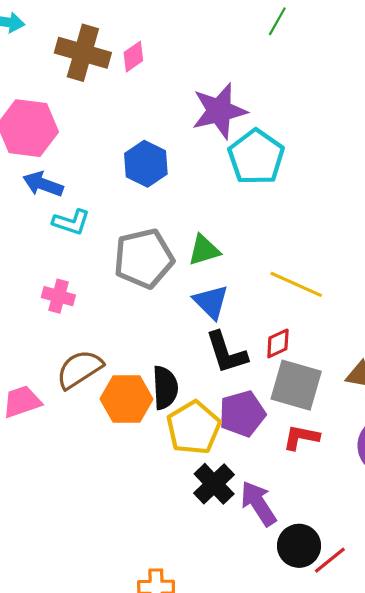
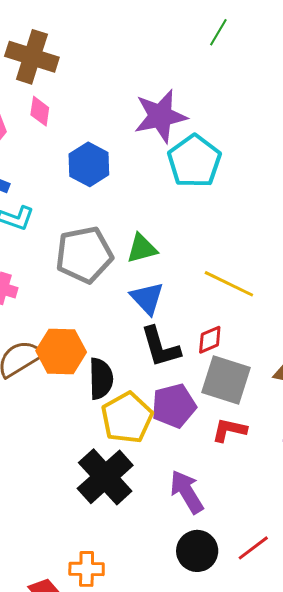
pink diamond: (133, 57) -> (40, 111), moved, turned -48
orange hexagon: (127, 399) -> (61, 351), moved
black cross: (214, 484) -> (105, 477), moved, size x1.4
black circle: (299, 546) -> (197, 551), moved

